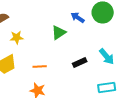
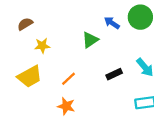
orange line: (40, 66) -> (68, 79), turned -40

